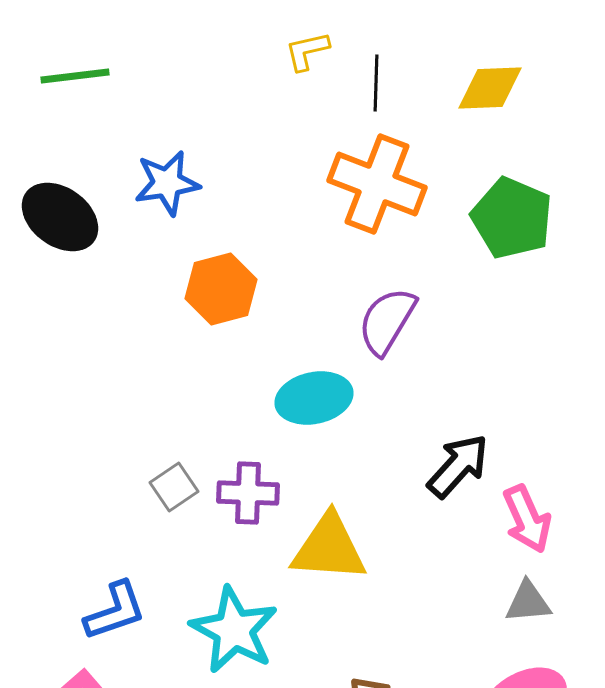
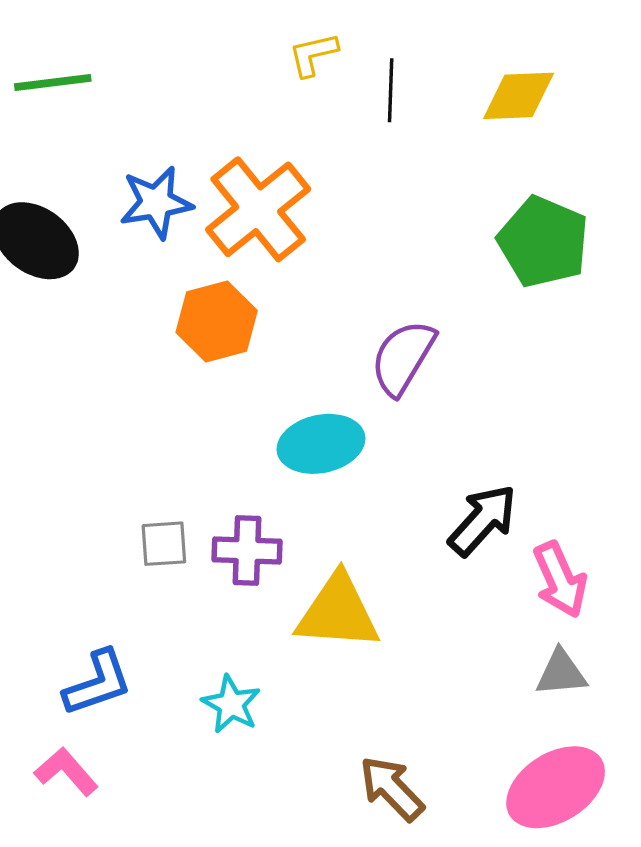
orange cross: (377, 184) -> (258, 209), moved, turned 30
gray square: (174, 487) -> (164, 544), turned 30
cyan star: (234, 630) -> (231, 704), size x0.6

